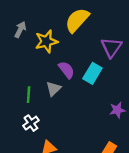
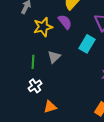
yellow star: (46, 41) -> (43, 27), moved
purple semicircle: (66, 70) -> (65, 22), moved

